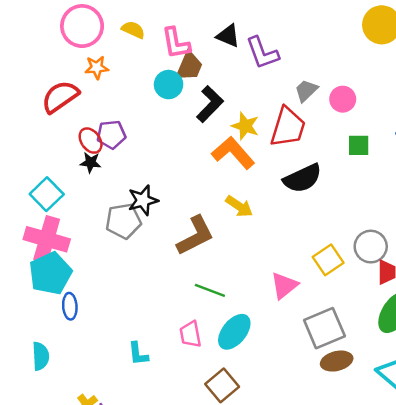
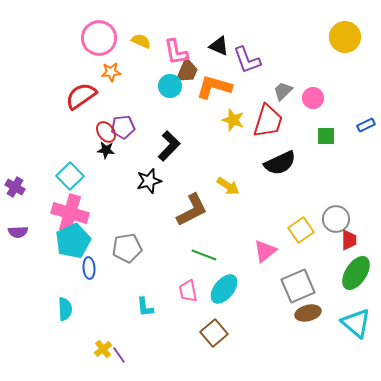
black L-shape: (210, 104) -> (169, 146), moved
orange L-shape: (233, 153) -> (214, 87), moved, turned -33
gray pentagon: (123, 221) -> (127, 248), moved

